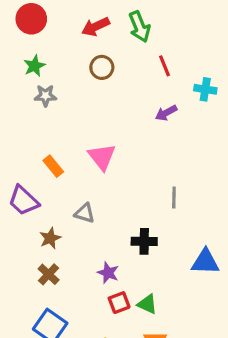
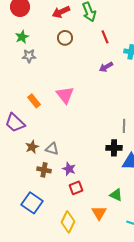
gray line: (174, 198) -> (124, 126), moved
gray triangle: (85, 213) -> (52, 149), moved
black cross: (144, 241) -> (114, 148), moved
brown cross: (49, 274) -> (44, 170), moved, turned -32
green triangle: (147, 304) -> (116, 195), moved

